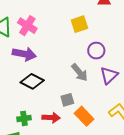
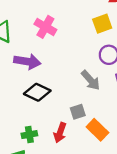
yellow square: (79, 24) -> (102, 24), moved
pink cross: (27, 26) -> (45, 27), moved
red arrow: (51, 118) -> (60, 133), turned 108

